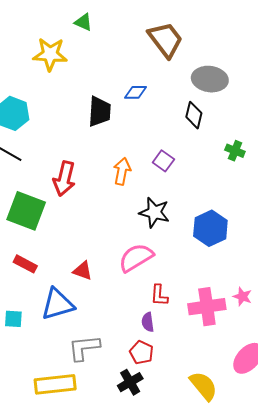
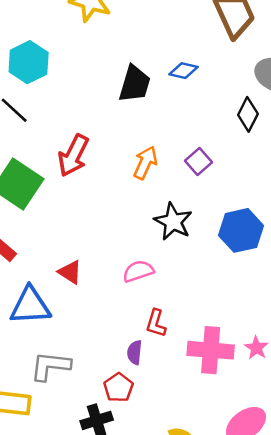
blue hexagon: (210, 228) -> (241, 230), moved
pink semicircle: (136, 258) -> (138, 271), size x0.7

